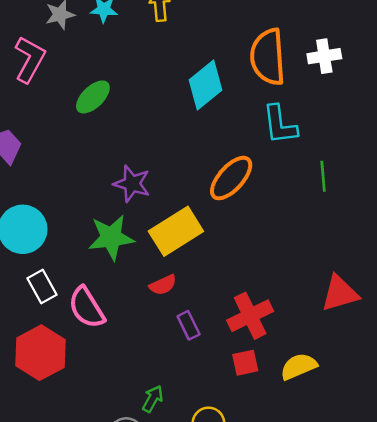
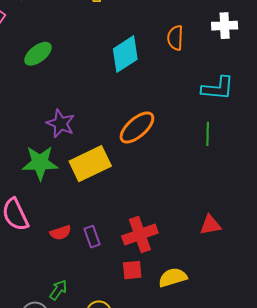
white cross: (324, 56) -> (225, 26), moved
orange semicircle: (268, 57) -> (175, 38), size x0.6
cyan L-shape: (280, 125) -> (218, 88), moved, turned -84
red semicircle: (163, 285) -> (61, 233), moved
red triangle: (340, 293) -> (210, 225), size x0.7

